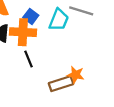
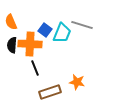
blue square: (31, 16) -> (45, 30), moved
brown rectangle: (61, 84) -> (50, 92), moved

